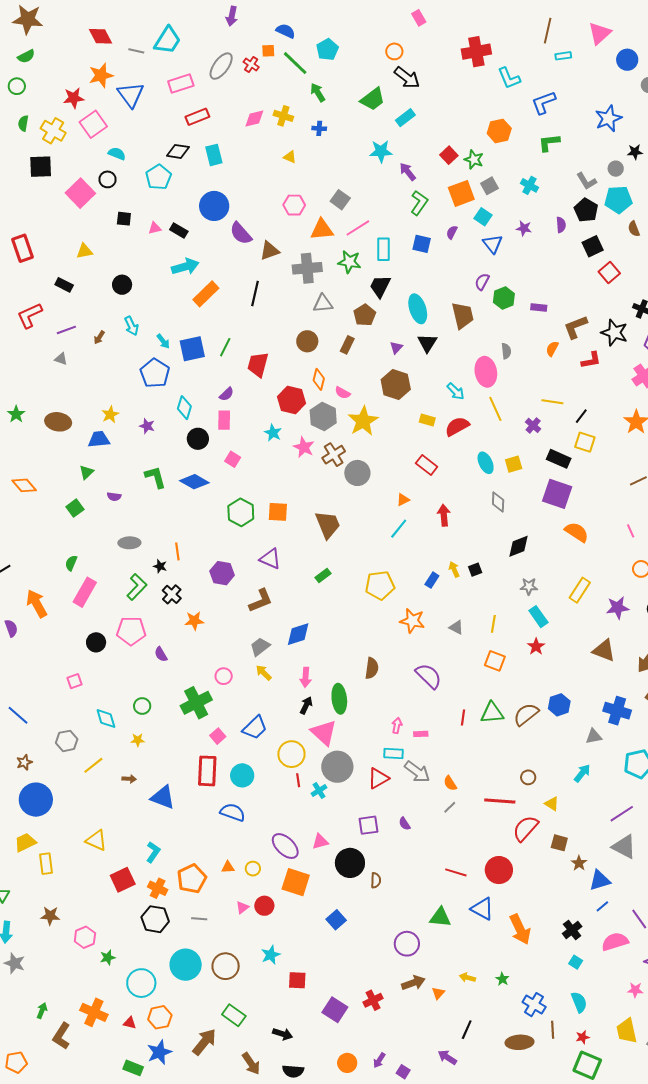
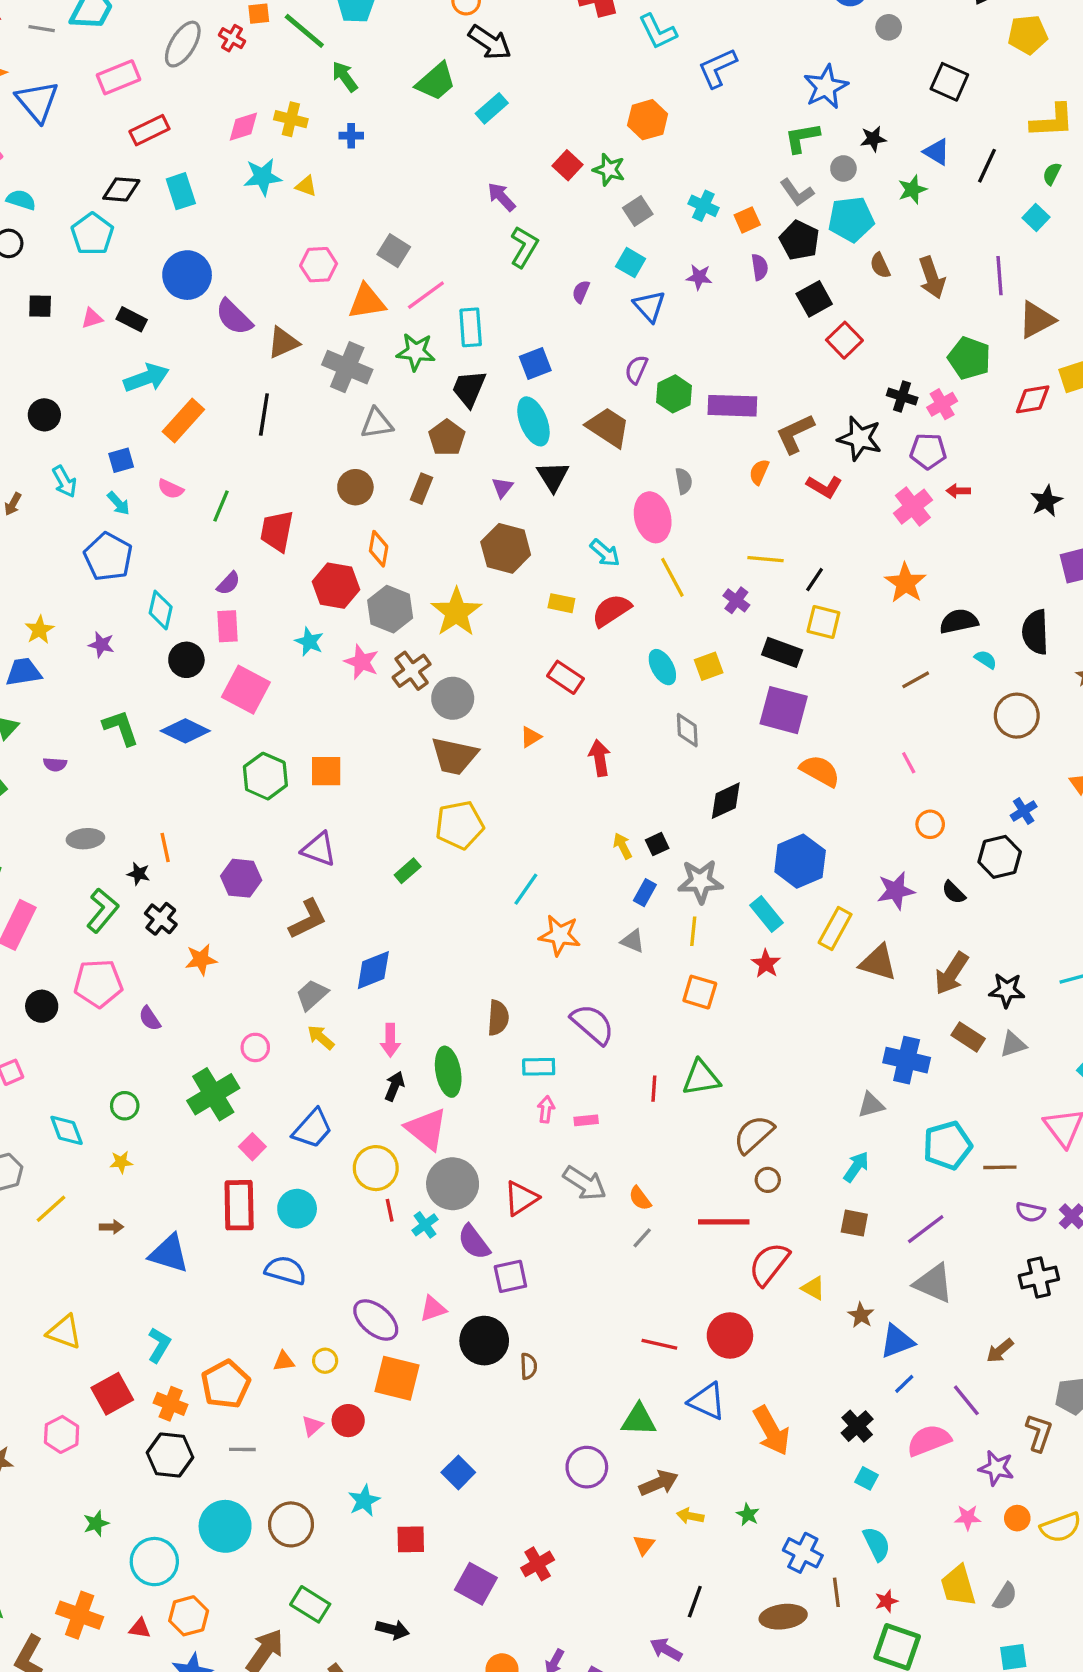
green L-shape: (549, 143) -> (802, 138), moved
cyan star: (381, 151) -> (263, 177), moved
orange square: (461, 193) -> (747, 220), moved, size x0.6
blue square: (422, 244) -> (535, 364), moved, turned -30
gray cross: (307, 268) -> (347, 367), turned 32
purple rectangle: (539, 308) -> (732, 406), size x1.8
brown trapezoid: (463, 315) -> (608, 427), turned -40
blue square: (192, 349) -> (121, 460), moved, size x0.6
red L-shape: (591, 360) -> (824, 487), turned 45
pink semicircle: (343, 393) -> (171, 489), moved
pink square: (233, 459) -> (246, 690), size x1.8
brown trapezoid: (328, 525) -> (454, 756), moved, turned 128
cyan line: (399, 529) -> (526, 889), moved
blue rectangle: (432, 580) -> (645, 893), moved
yellow pentagon: (380, 585) -> (460, 825), moved
gray star: (529, 586) -> (700, 881), moved, size x1.5
yellow rectangle: (580, 590) -> (835, 929), moved
blue hexagon: (559, 705) -> (800, 861), moved, size x1.4
brown semicircle: (526, 714) -> (754, 1134), moved
cyan rectangle: (394, 754) -> (539, 1067), moved
yellow triangle: (552, 804) -> (813, 1288), moved
purple semicircle: (405, 824) -> (474, 1242), moved, size x1.6
brown square: (559, 843) -> (854, 1223), moved
blue square: (336, 920) -> (458, 1472), moved
pink hexagon: (85, 937) -> (62, 1434), moved
brown arrow: (413, 983) -> (659, 1483), moved

